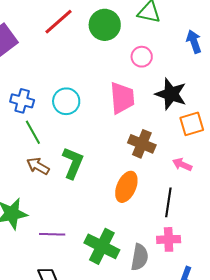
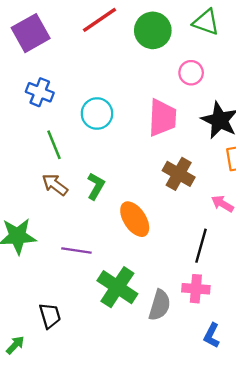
blue cross: (22, 101) -> (40, 92), moved
green L-shape: (73, 163) -> (96, 186), size x0.7
orange ellipse: (126, 187) -> (135, 219), moved, turned -64
purple line: (52, 234) -> (76, 251), moved

